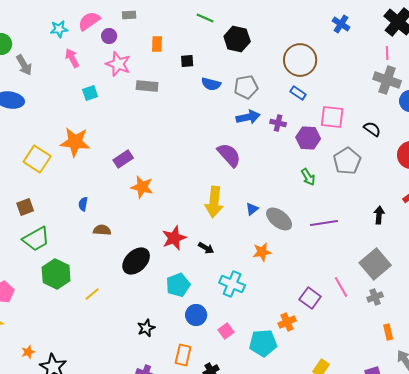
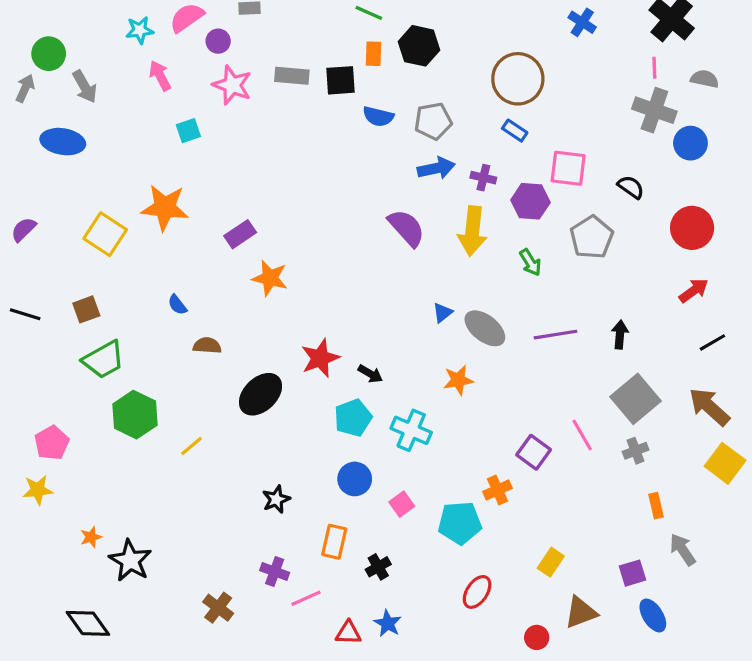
orange rectangle: (157, 44) -> (373, 54), moved
black square: (187, 61) -> (341, 80), size x1.5
gray rectangle: (147, 86) -> (292, 76), moved
yellow arrow: (214, 202) -> (472, 231), moved
blue semicircle: (83, 204) -> (177, 305), turned -48
black arrow: (379, 215) -> (620, 335), moved
cyan pentagon: (178, 285) -> (353, 418), moved

